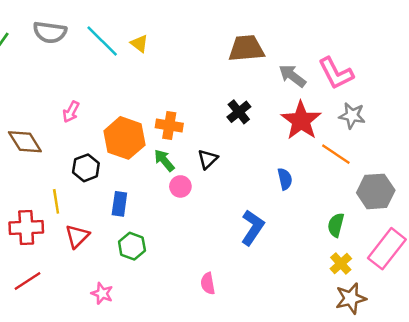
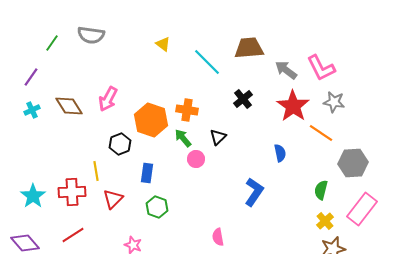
cyan line: (102, 41) -> (207, 62), moved
pink arrow: (71, 112) -> (108, 99), size x1.4
brown diamond: (25, 142) -> (69, 106), moved

